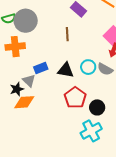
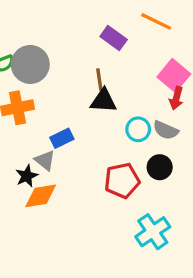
black triangle: (66, 70) -> (103, 101), moved
red pentagon: (75, 98) -> (122, 181), turned 30
black circle: (97, 107) -> (160, 167), moved

